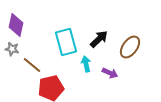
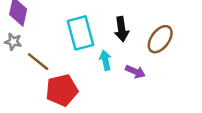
black arrow: (99, 39) -> (122, 29), turned 126

